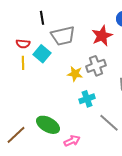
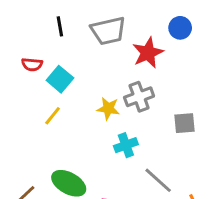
gray trapezoid: (63, 36) -> (108, 31), moved
yellow line: (23, 63) -> (53, 116), moved, turned 40

